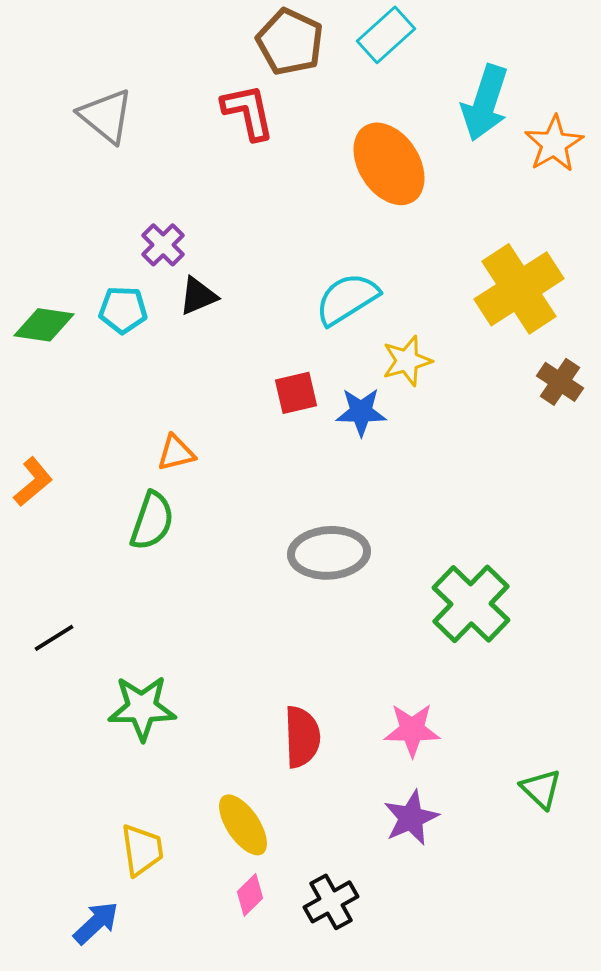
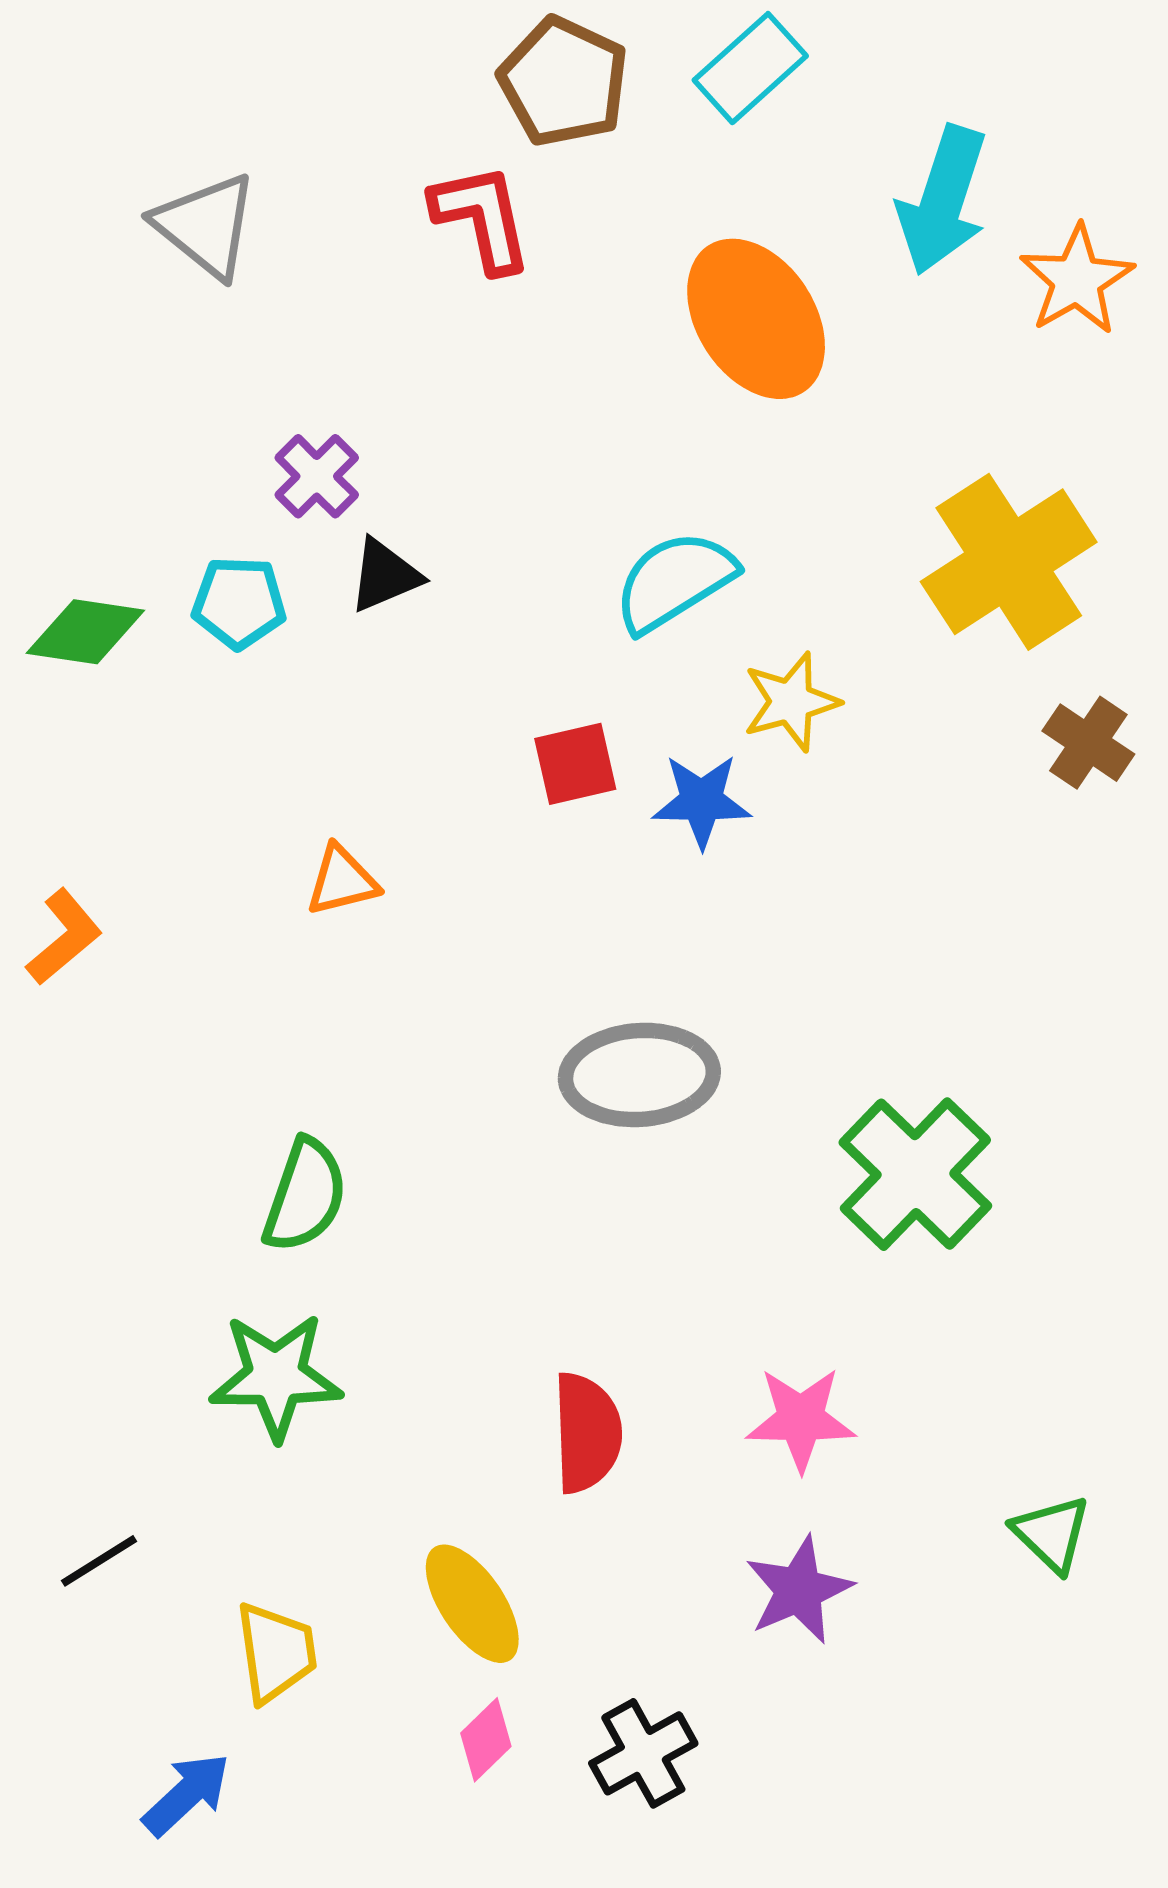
green semicircle: (152, 521) -> (305, 1196), moved
black line: (54, 638) -> (99, 1561), moved

